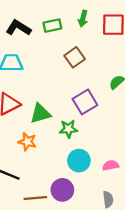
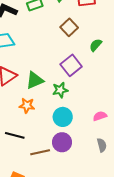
brown square: (75, 57) -> (69, 27), moved
cyan circle: (79, 161) -> (63, 117), moved

